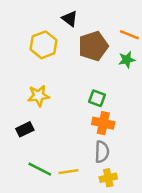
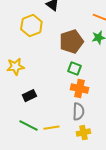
brown pentagon: (93, 46) -> (71, 42), moved
yellow star: (39, 96) -> (15, 67), moved
black rectangle: (25, 129) -> (29, 96), moved

